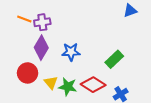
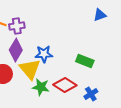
green rectangle: (114, 59) -> (85, 61), turned 66
yellow triangle: (51, 83) -> (30, 69), moved, size x1.6

